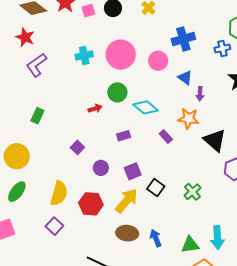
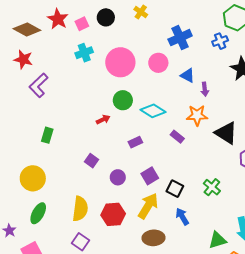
cyan cross: (84, 56) -> (84, 53), moved
blue arrow: (156, 238) -> (182, 217), moved

